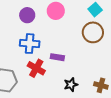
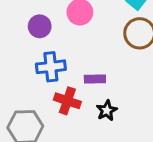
black star: (71, 85) -> (107, 110), moved

